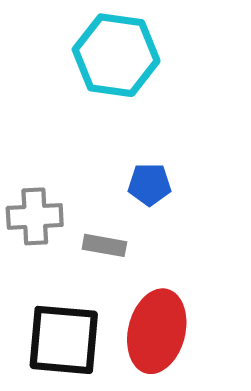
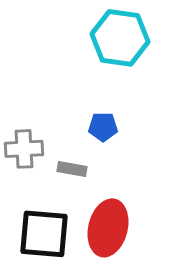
cyan hexagon: (116, 55) -> (120, 38), moved

